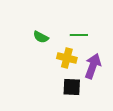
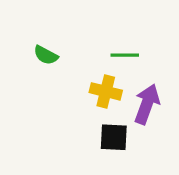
green semicircle: (41, 37) -> (46, 55), moved

